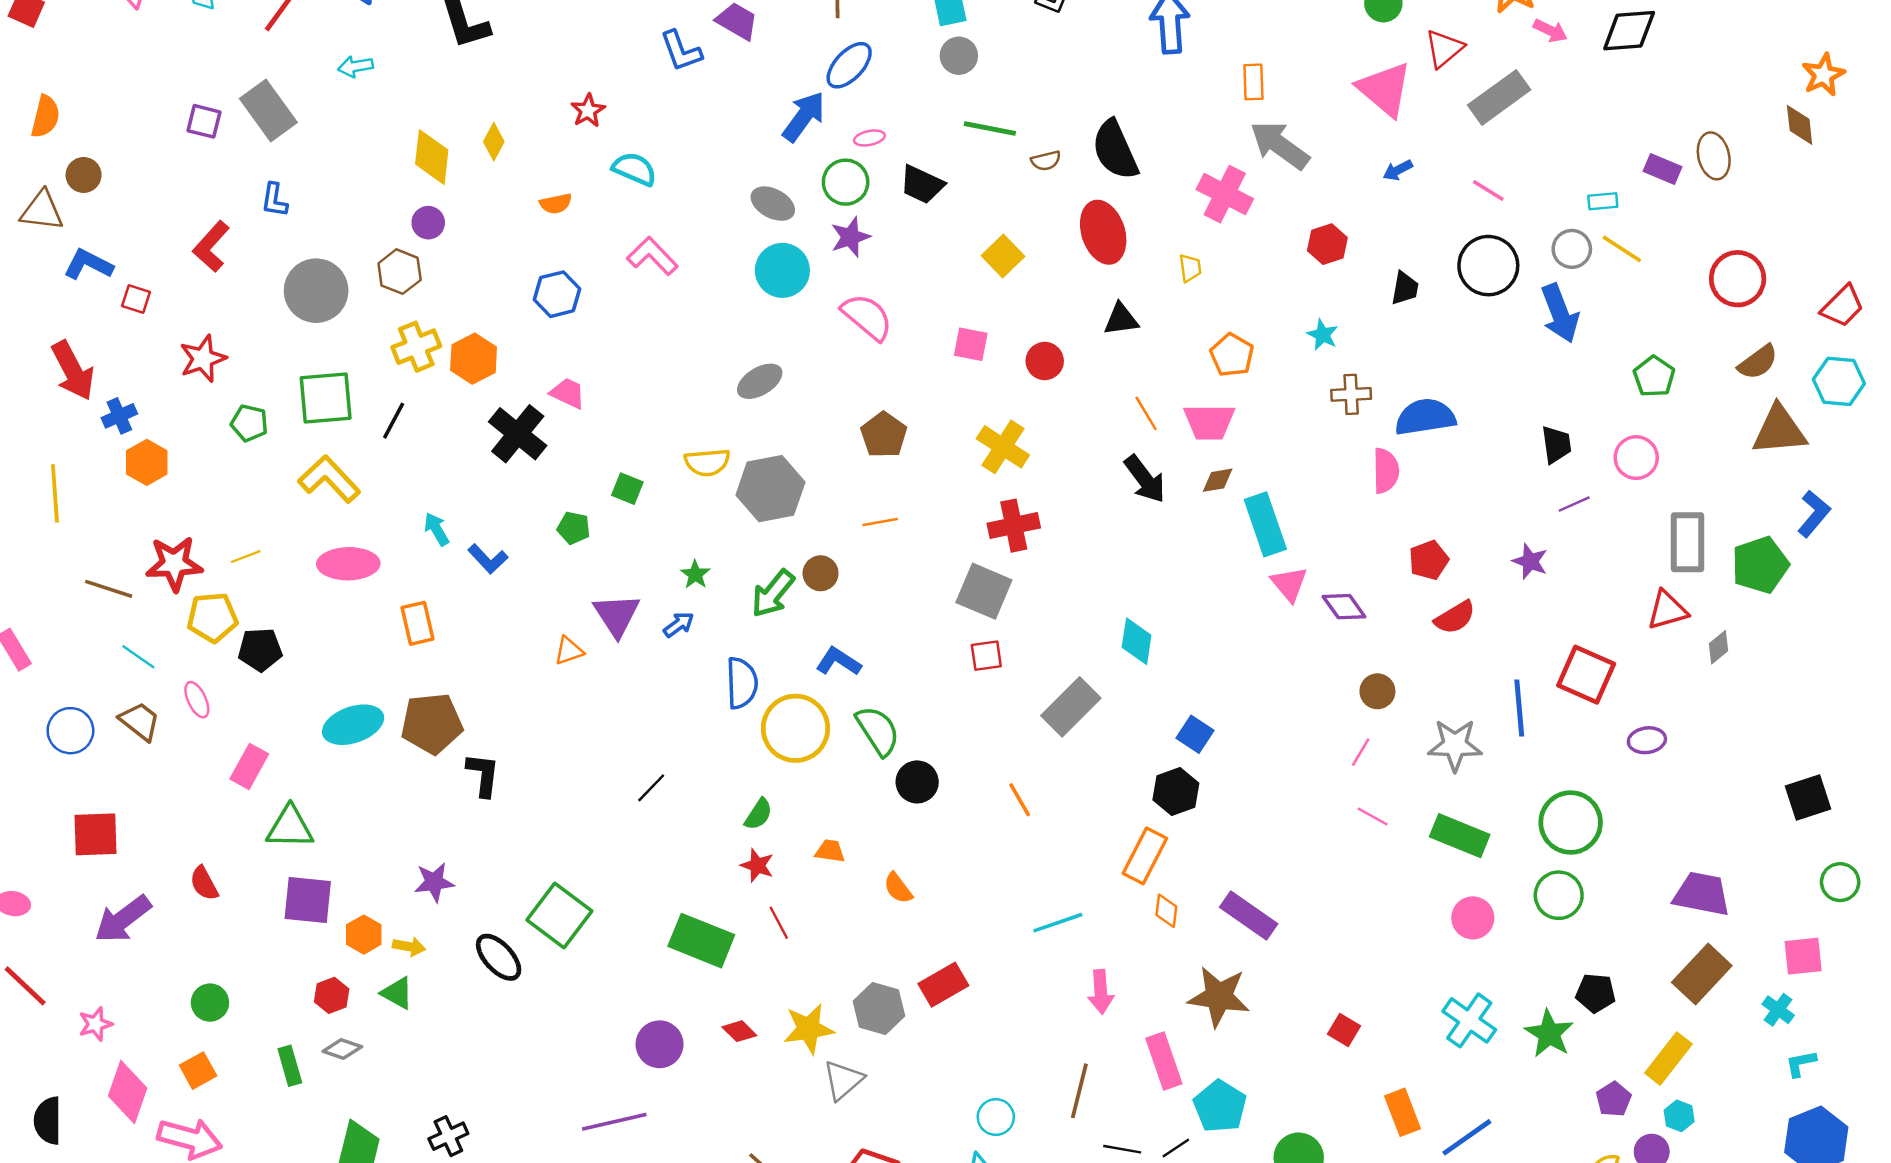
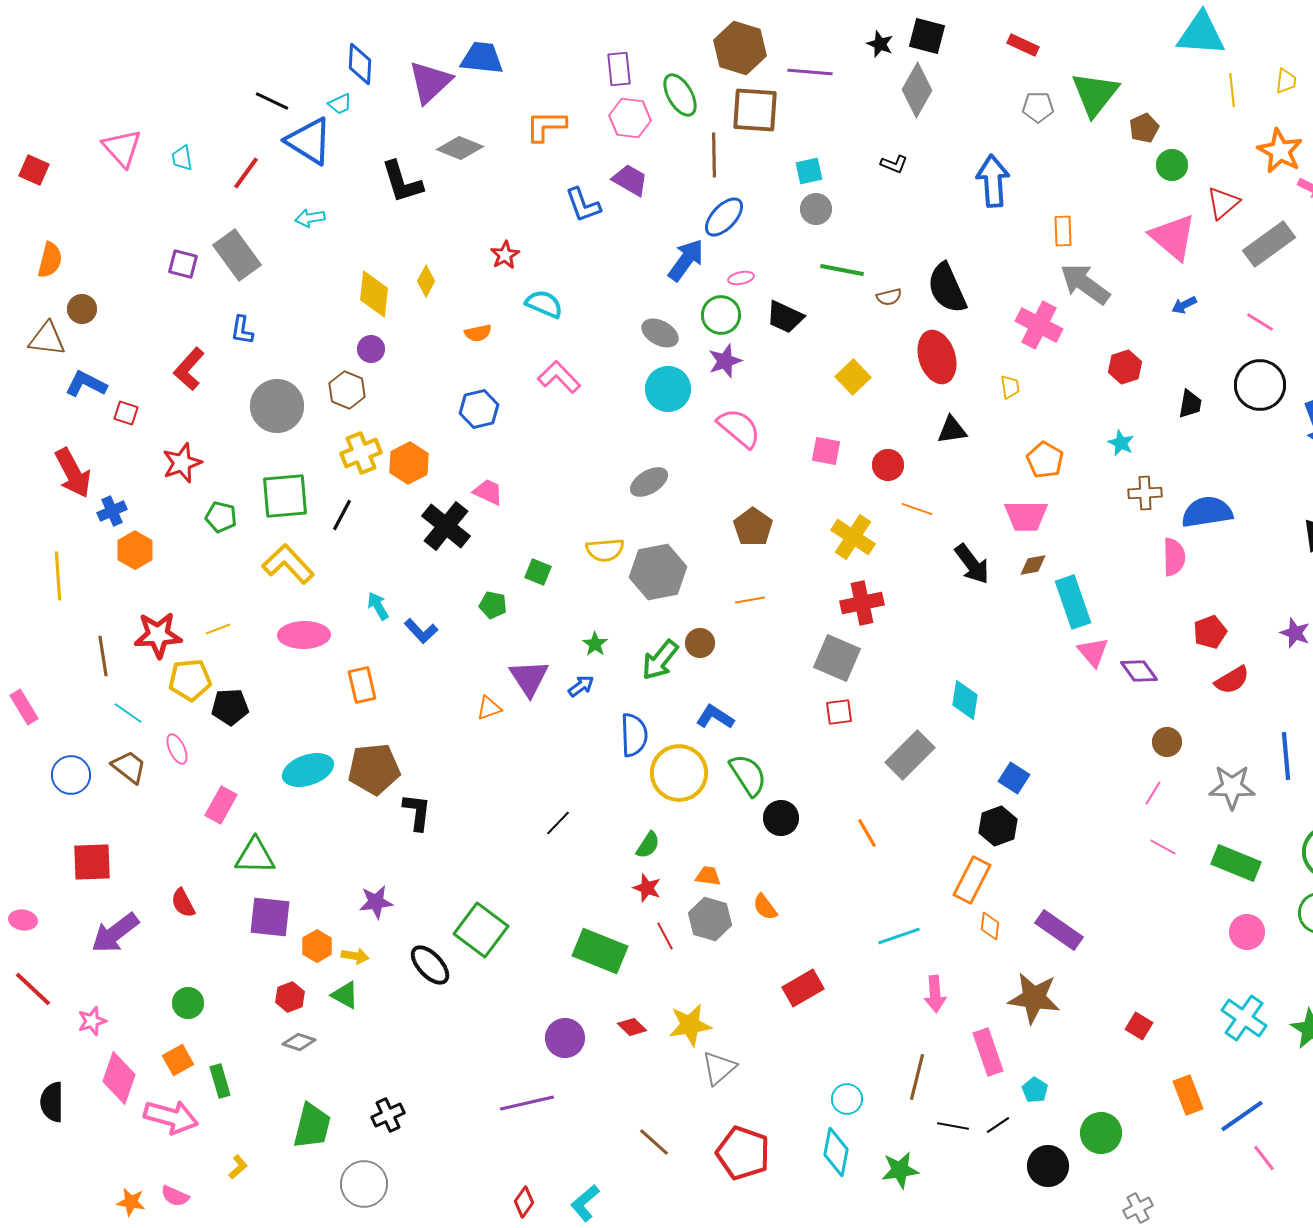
orange line: (1146, 413) -> (917, 509), moved, turned -40
brown line: (109, 589) -> (103, 656), turned 63
gray hexagon: (879, 1009) -> (710, 919), moved
green rectangle: (290, 1066) -> (220, 1081), moved
cyan pentagon: (1220, 1106) -> (1035, 1090), size x0.6

